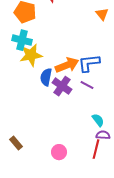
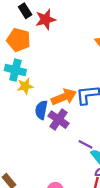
yellow star: (31, 55) -> (25, 86), size x0.7
purple line: (87, 85) -> (85, 144), moved

